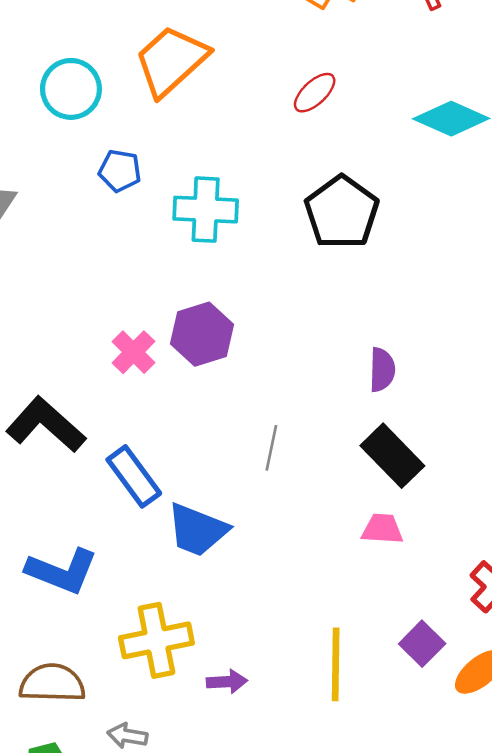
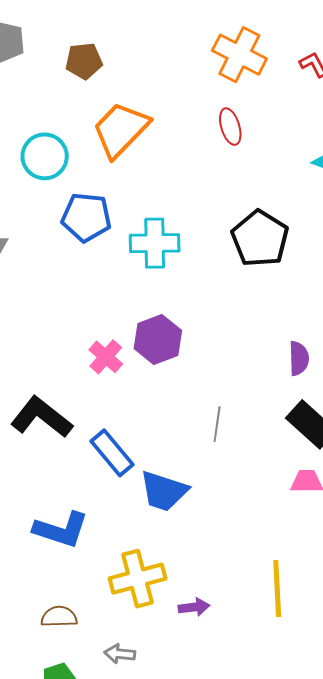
red ellipse: (315, 93) -> (230, 127), moved, turned -60
blue pentagon: (120, 171) -> (86, 217), size x1.5
brown semicircle: (52, 683) -> (59, 617), size x0.7

